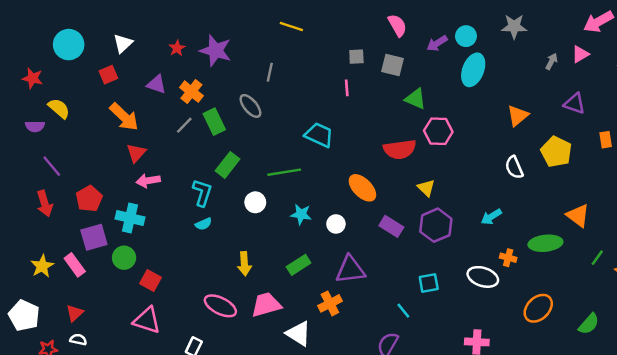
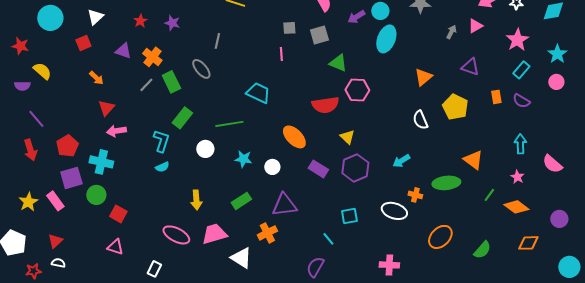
purple star: (216, 51) -> (172, 23), size x0.6
gray square: (393, 65) -> (319, 35), turned -30
orange arrow: (124, 117) -> (96, 78), size x0.6
pink triangle: (147, 320) -> (115, 247), size x0.7

